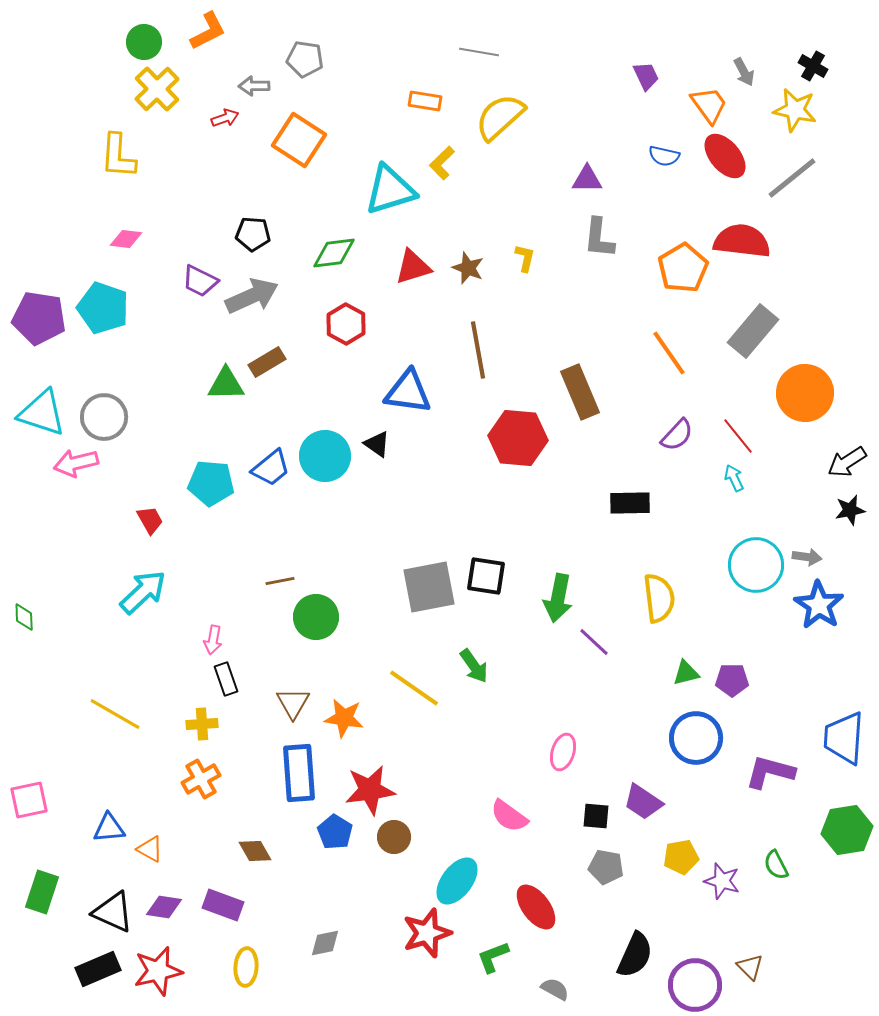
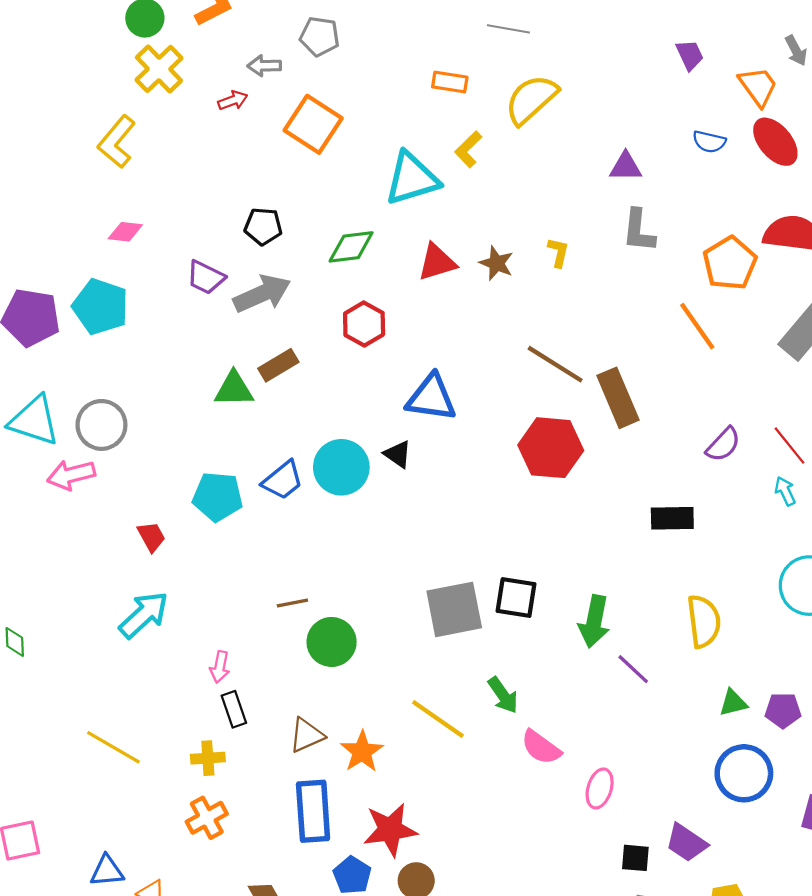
yellow L-shape: (118, 156) -> (117, 142), turned 36
brown line: (478, 350) -> (555, 364), moved, turned -48
orange line: (669, 353) -> (697, 326), moved
brown triangle: (293, 703) -> (307, 735), turned 36
orange star: (344, 718) -> (362, 752), turned 30
pink semicircle: (509, 816) -> (541, 747), moved

